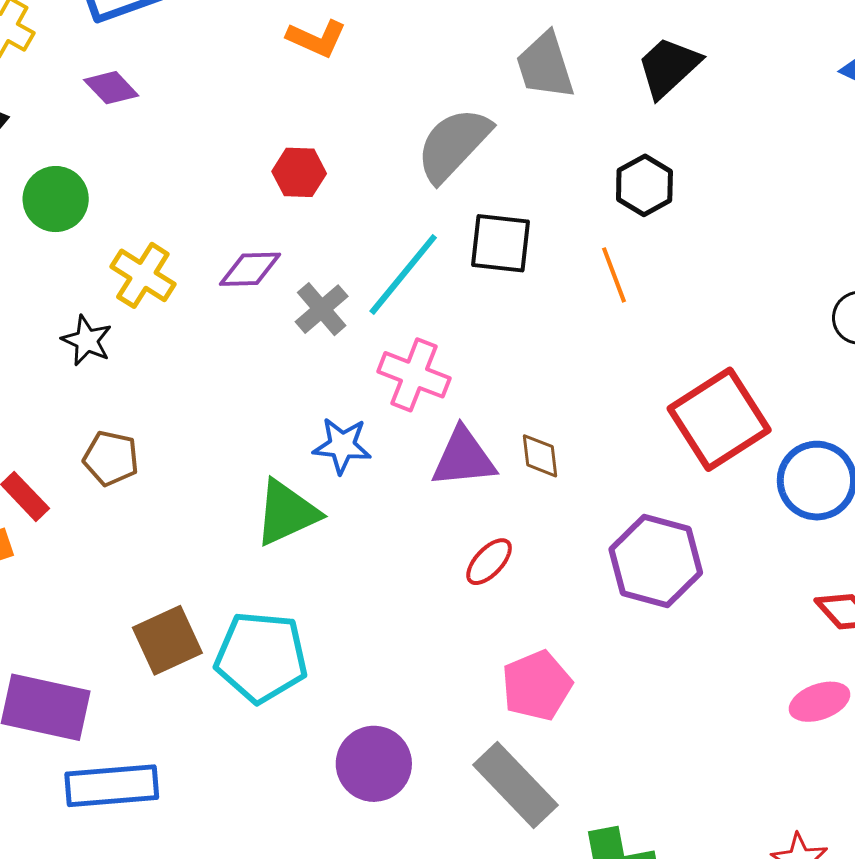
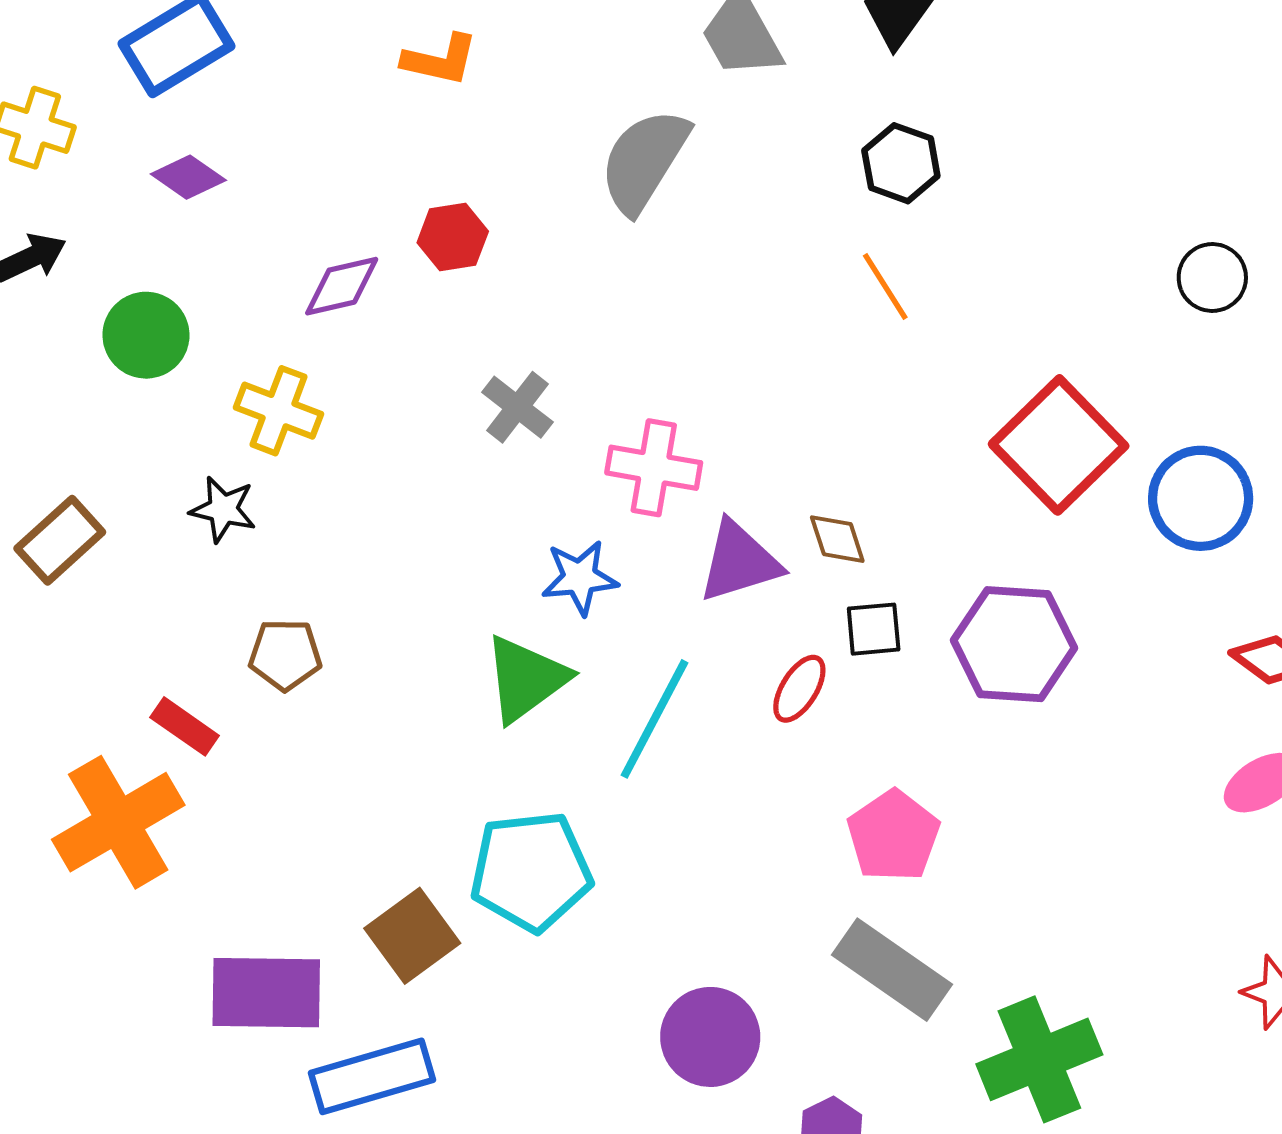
black square: (500, 243) -> (874, 629), moved, size x0.7
purple diamond: (250, 269) -> (342, 286), moved
cyan line: (403, 274) -> (655, 719), moved
brown square: (167, 640) -> (412, 936), moved
purple circle: (374, 764) -> (710, 1037), moved

